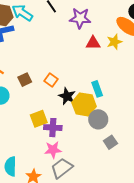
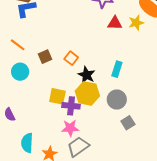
cyan rectangle: (97, 89) -> (117, 69), turned 35
yellow hexagon: (84, 104) -> (87, 93), moved
yellow square: (39, 119) -> (57, 96), turned 30

